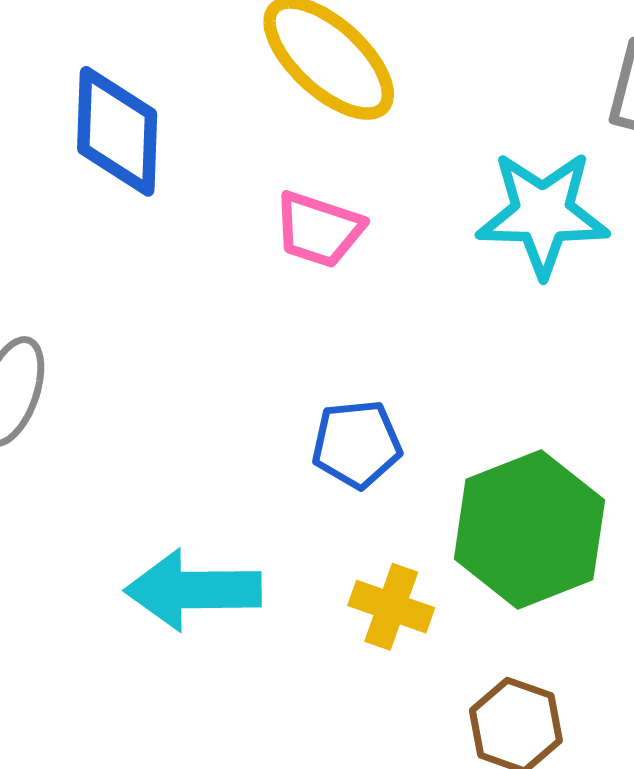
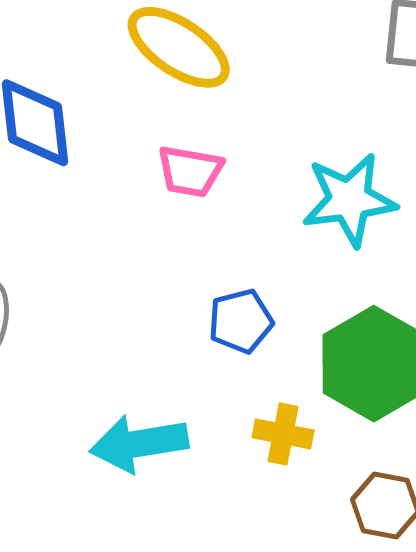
cyan star: (543, 214) -> (349, 200), moved

